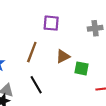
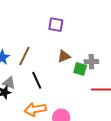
gray cross: (95, 28) -> (91, 62), moved
brown line: (32, 52) -> (24, 56), moved

